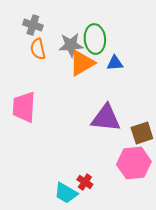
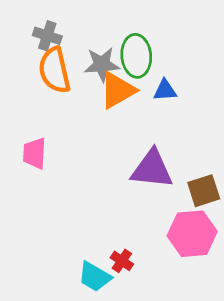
orange semicircle: (38, 49) -> (55, 70), size x1.5
pink trapezoid: (24, 107) -> (34, 153), size x0.7

